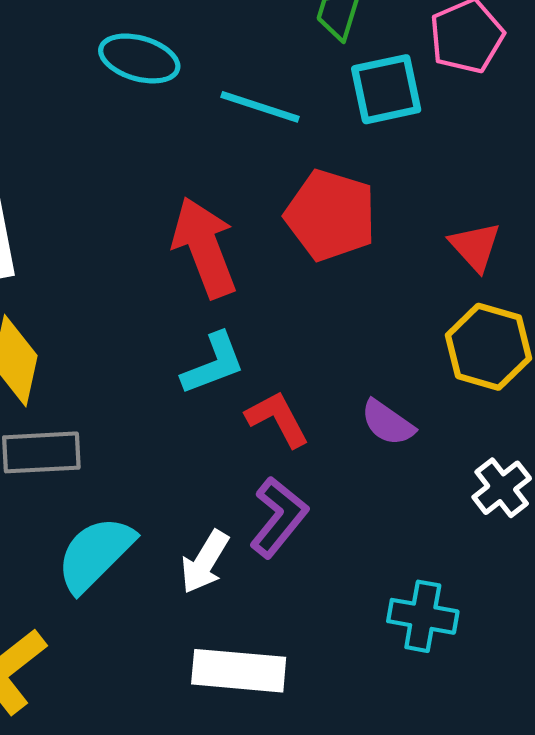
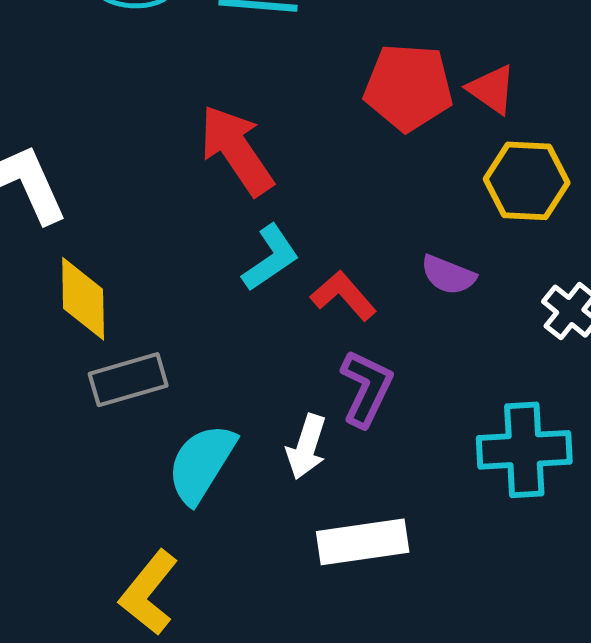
red pentagon: (331, 215) -> (408, 87), moved
cyan cross: (423, 616) -> (524, 450), size x1.4

